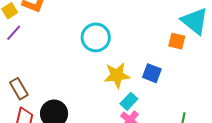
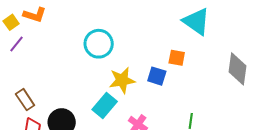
orange square: (177, 41) -> (177, 58), moved
cyan rectangle: (129, 101) -> (105, 105), moved, size x1.4

